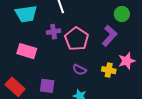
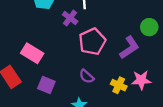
purple cross: (54, 32) -> (70, 18), moved, turned 32
pink rectangle: (27, 51) -> (32, 53), moved

